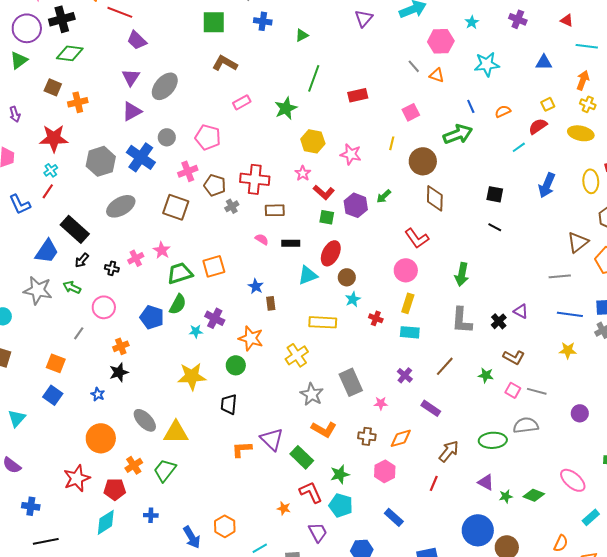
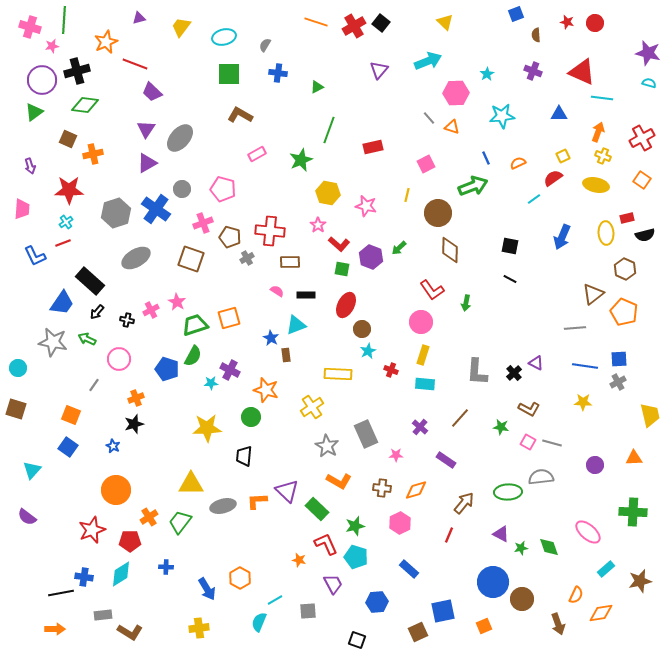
red triangle: (567, 20) -> (582, 72), size x2.0
red line: (48, 191) -> (63, 243), turned 35
green arrow: (462, 274) -> (466, 303), moved, size x0.7
cyan triangle: (308, 275) -> (296, 325), moved
gray ellipse: (145, 420) -> (223, 506), moved, turned -60
green diamond: (534, 495) -> (549, 547), turned 50
blue cross: (31, 506) -> (84, 577), moved

